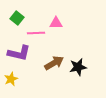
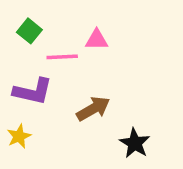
black star: (78, 67) -> (135, 143), moved, turned -30

